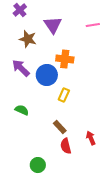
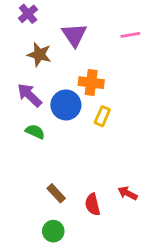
yellow rectangle: (64, 95) -> (102, 116), moved
green semicircle: (22, 110) -> (35, 132), moved
brown rectangle: (60, 127) -> (56, 193), moved
red arrow: (91, 138) -> (128, 193), turned -40

